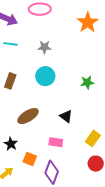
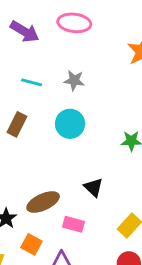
cyan line: (11, 44) -> (32, 82), moved
brown ellipse: (28, 116) -> (43, 202), moved

